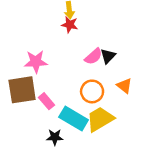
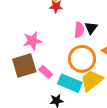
pink semicircle: (93, 56) -> (79, 30), turned -35
orange circle: (92, 91) -> (82, 59), size x1.4

